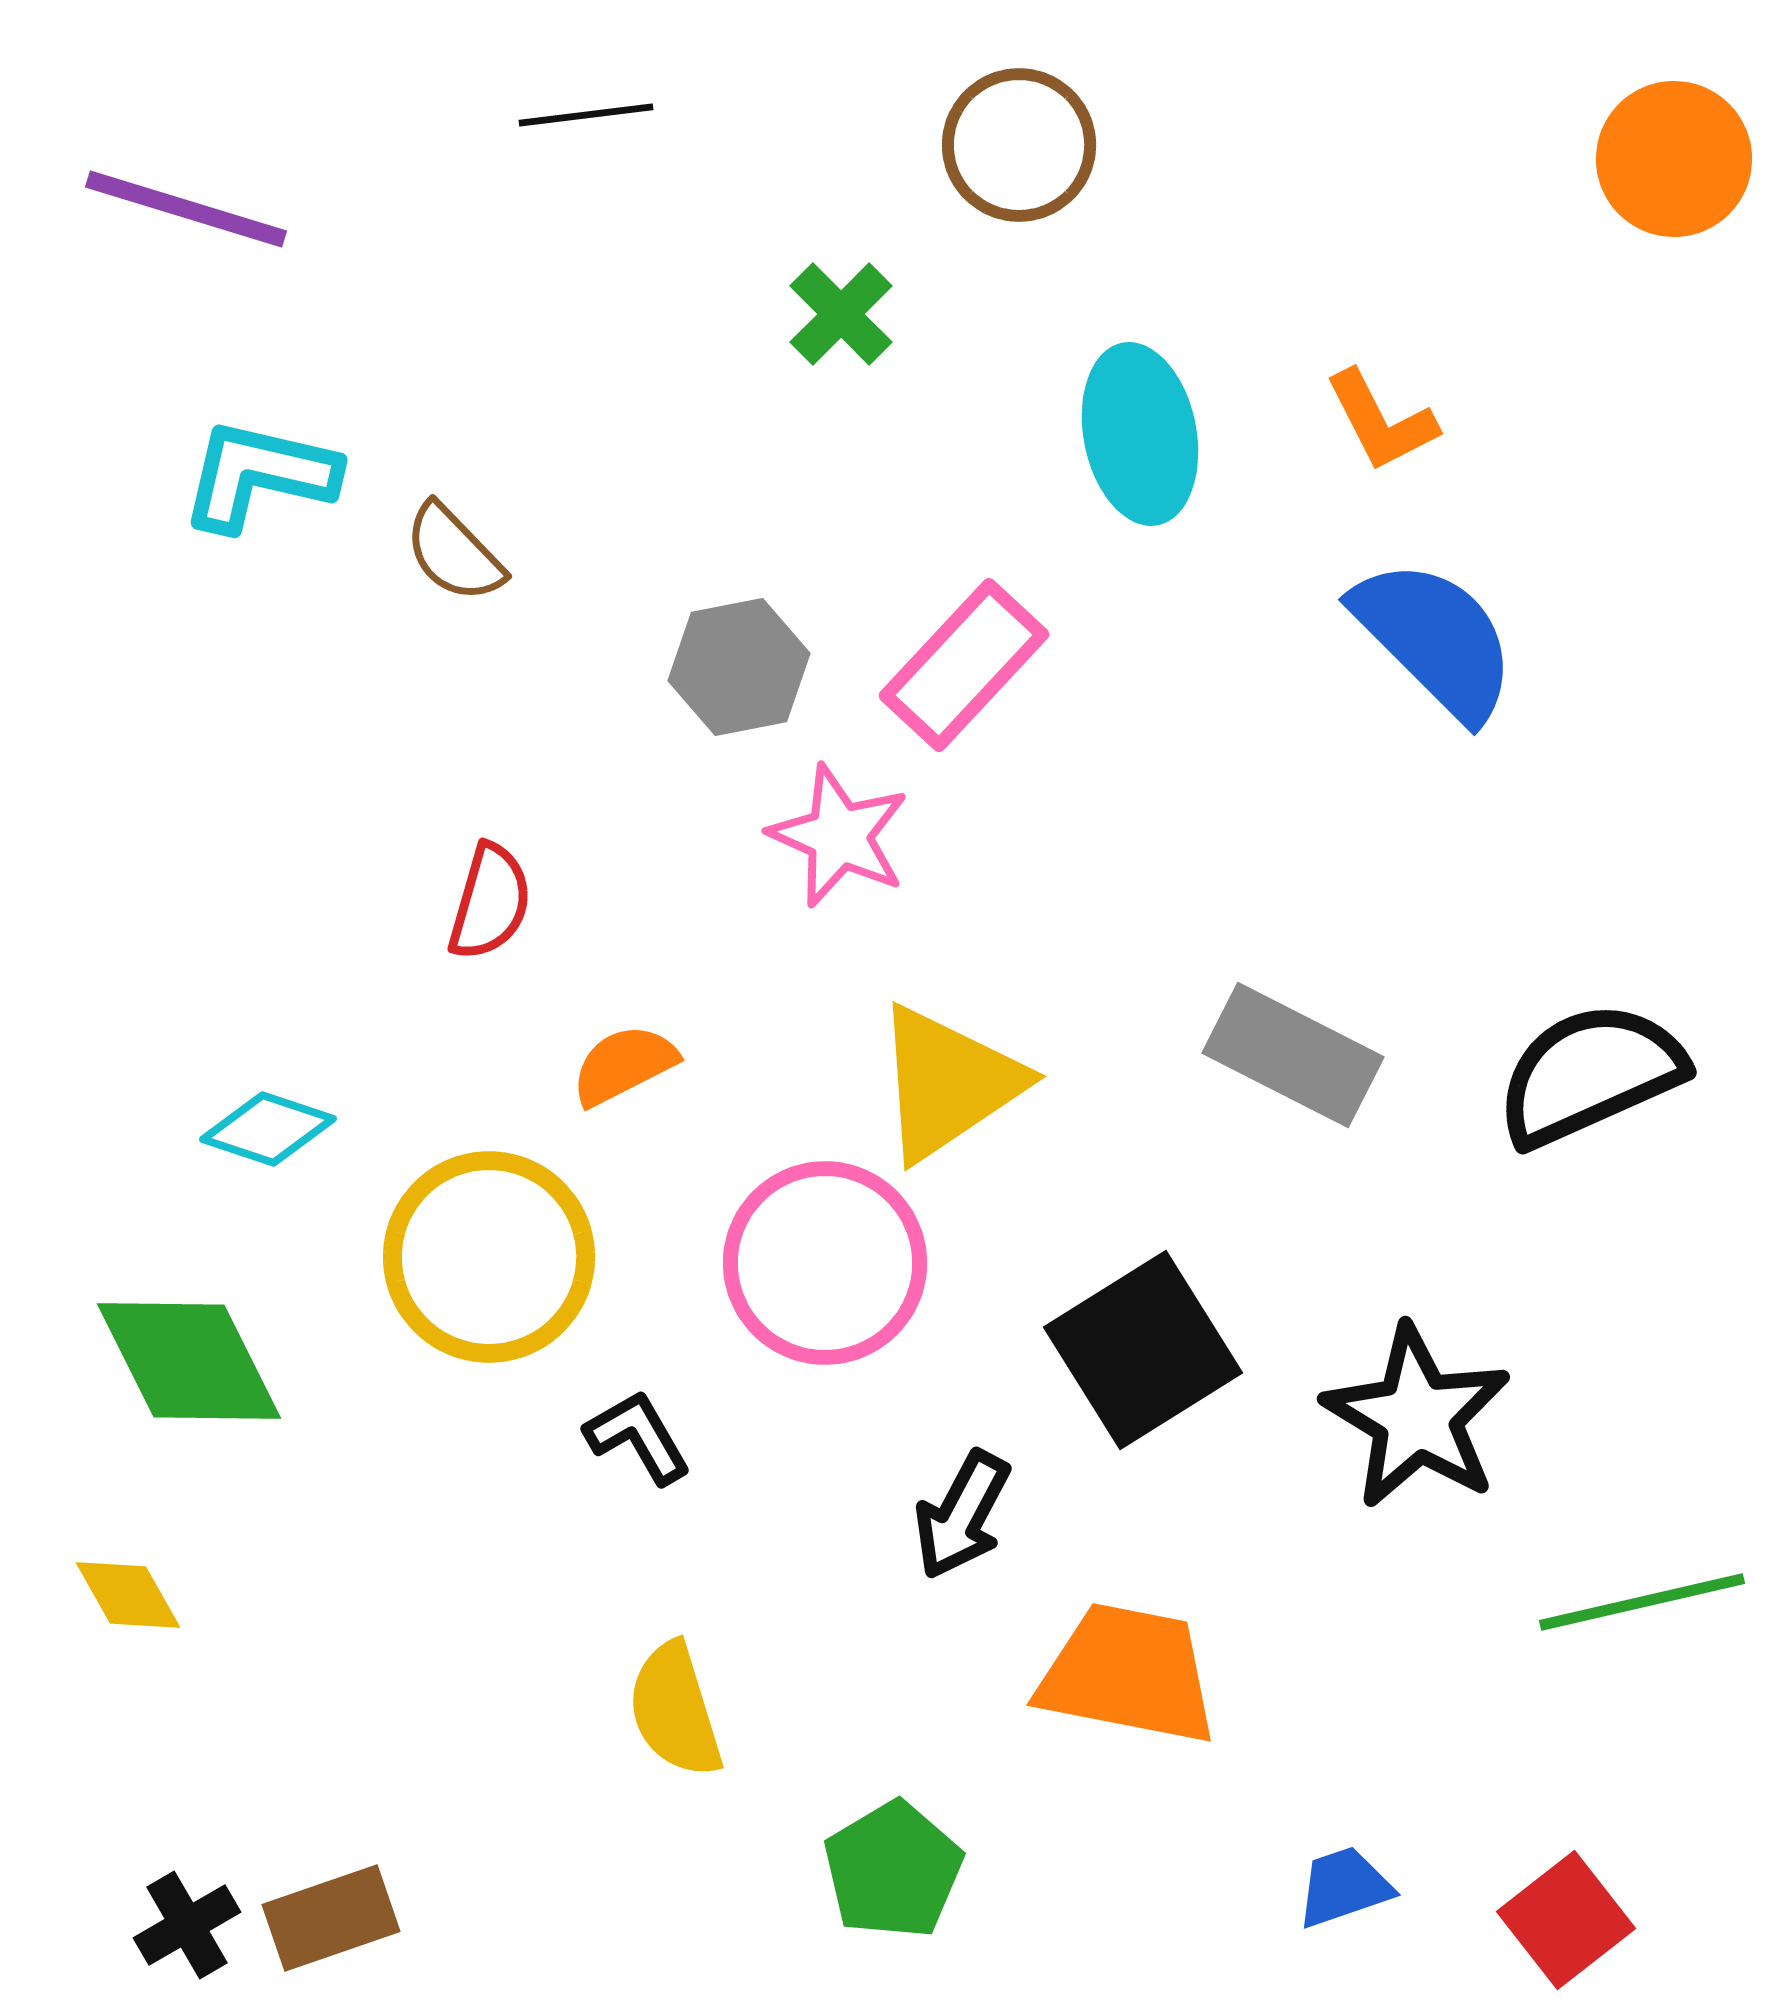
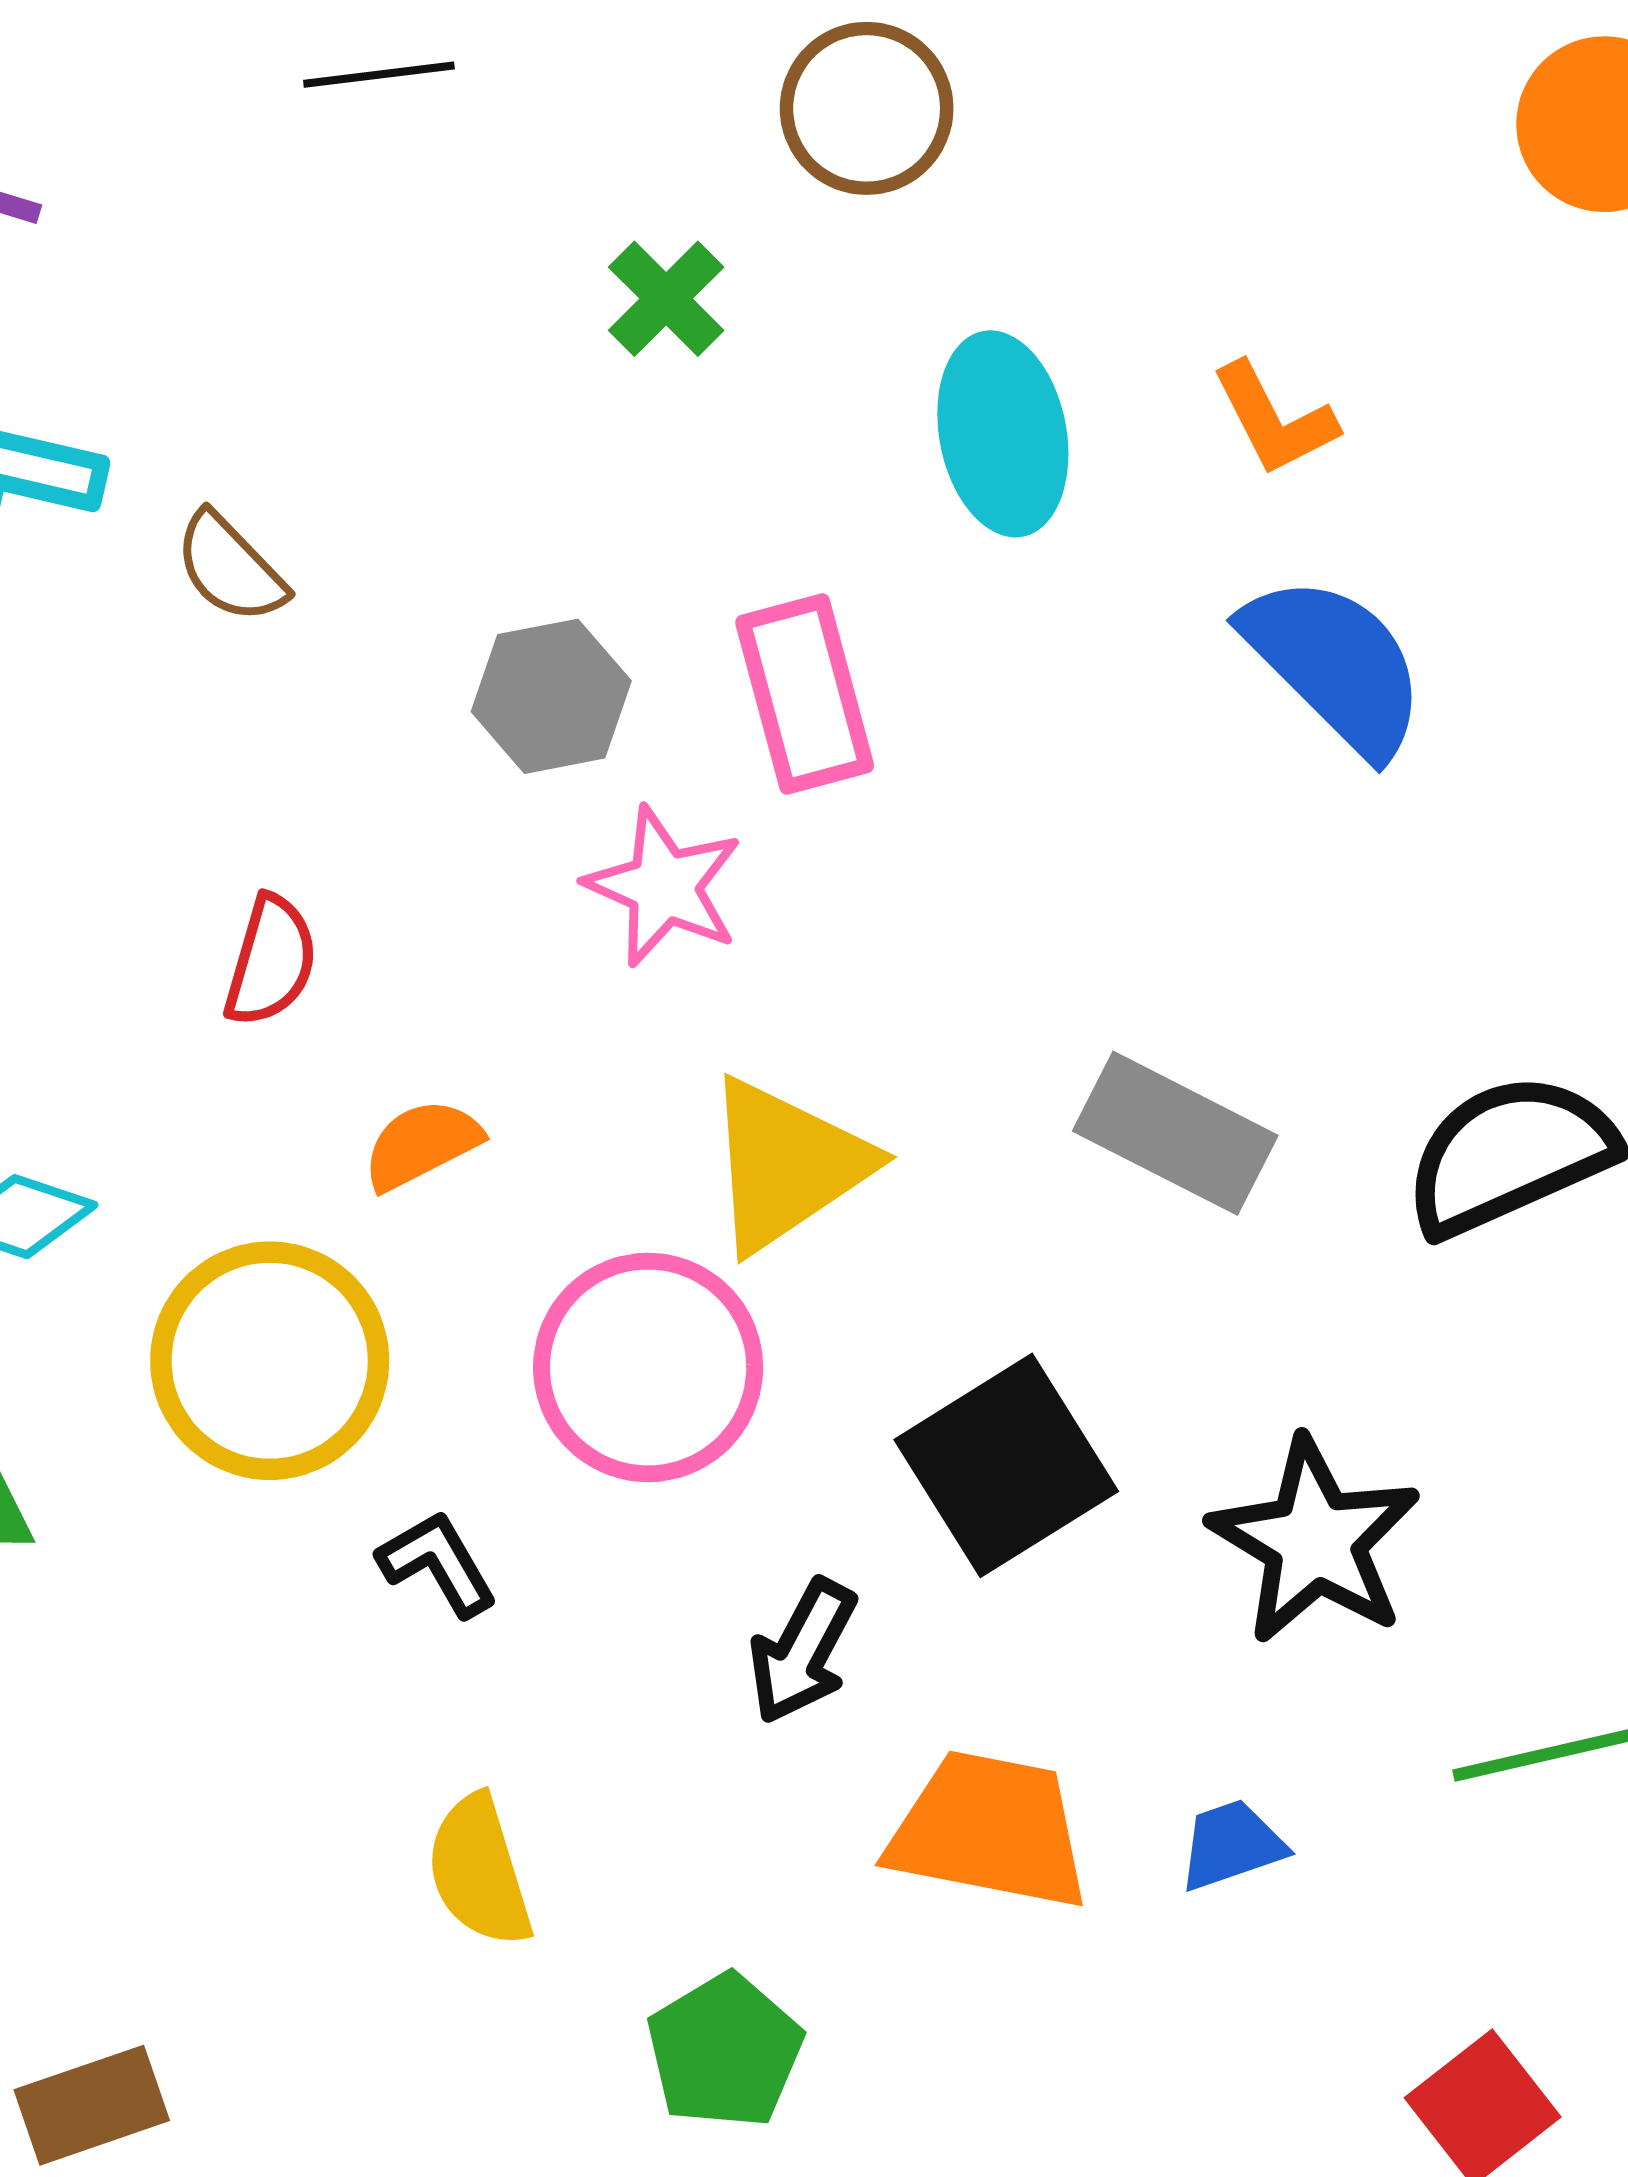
pink rectangle: (964, 665) -> (805, 694), turned -58
blue trapezoid: (1344, 1887) -> (1231, 1845), moved

